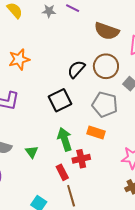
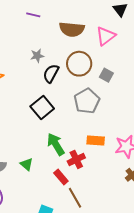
gray star: (49, 11) -> (37, 56), moved
gray pentagon: (105, 104) -> (87, 101), turned -30
orange rectangle: (96, 132) -> (96, 140), moved

